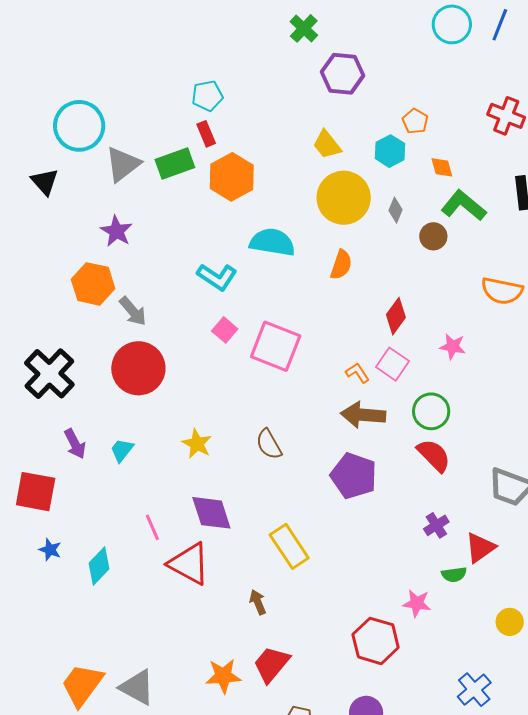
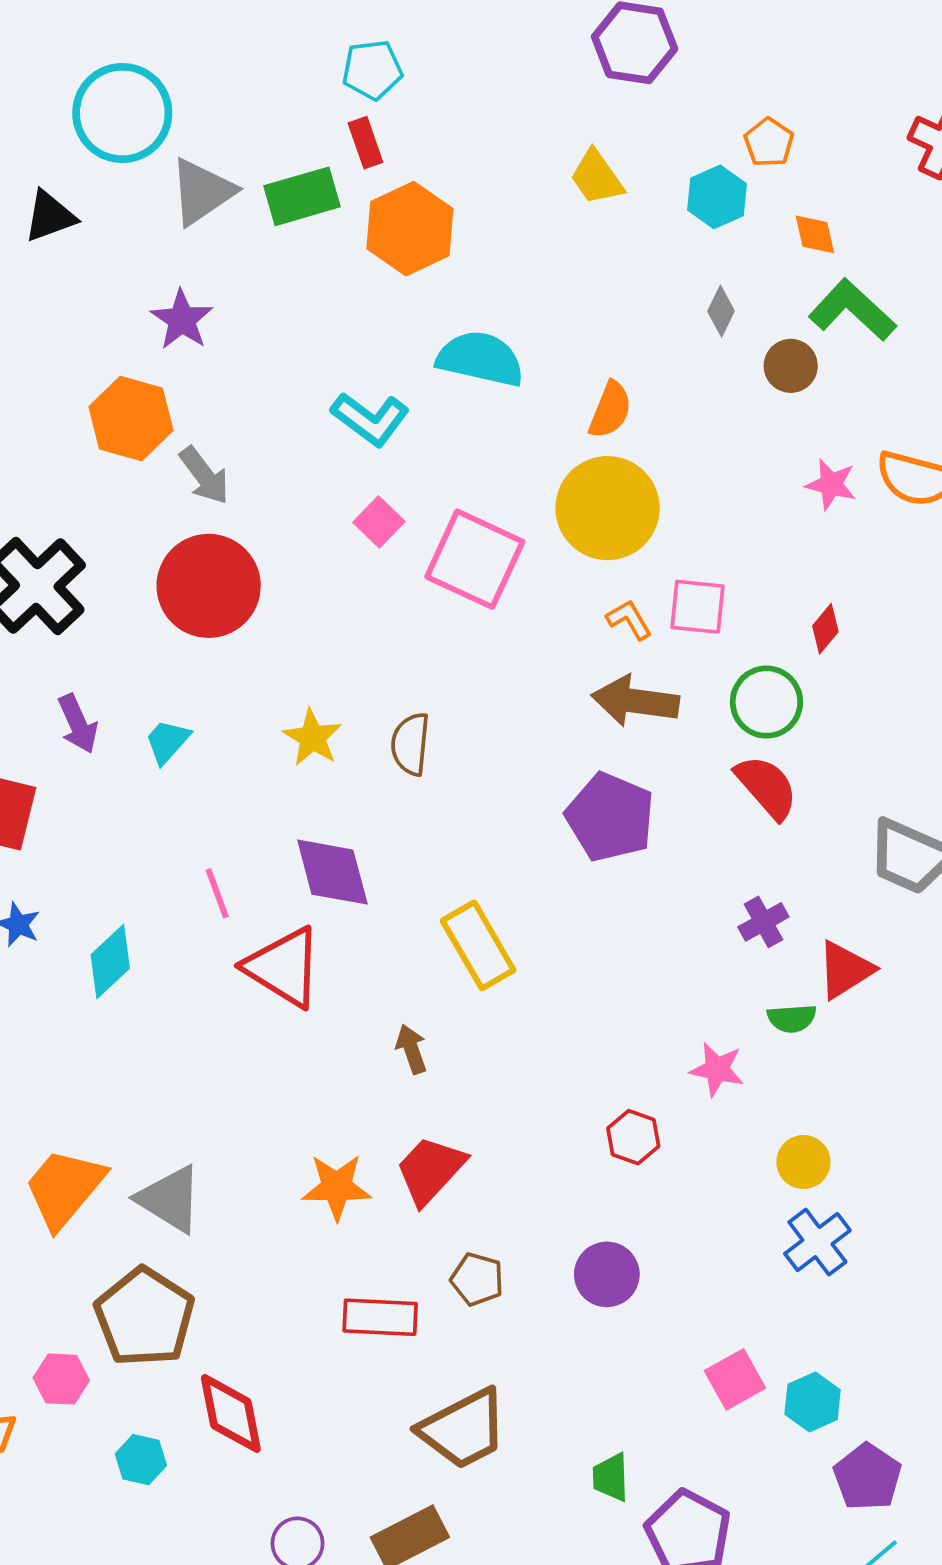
black triangle: (45, 182) -> (50, 216), turned 48
yellow circle: (344, 198) -> (608, 508), moved
red diamond: (396, 316) -> (825, 629), moved, size x0.7
pink star: (453, 346) -> (831, 484), moved
pink square: (392, 364) -> (697, 607), turned -32
brown semicircle: (269, 444) -> (410, 744), moved, turned 32
yellow circle: (510, 622) -> (803, 1162), moved
red hexagon: (376, 641) -> (633, 1137), size x0.6

